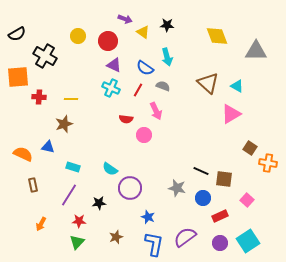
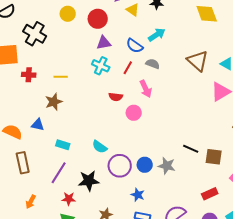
cyan arrow: (167, 57) -> (157, 35), turned -108
purple triangle: (114, 65) -> (104, 43), turned -35
brown rectangle: (33, 185) -> (23, 163), size x1.5
blue circle: (203, 198) -> (145, 165), moved
black star: (99, 203) -> (89, 181), size x1.5

